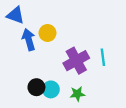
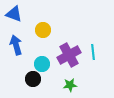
blue arrow: (29, 40) -> (16, 45), moved
cyan circle: (51, 89) -> (42, 64), moved

